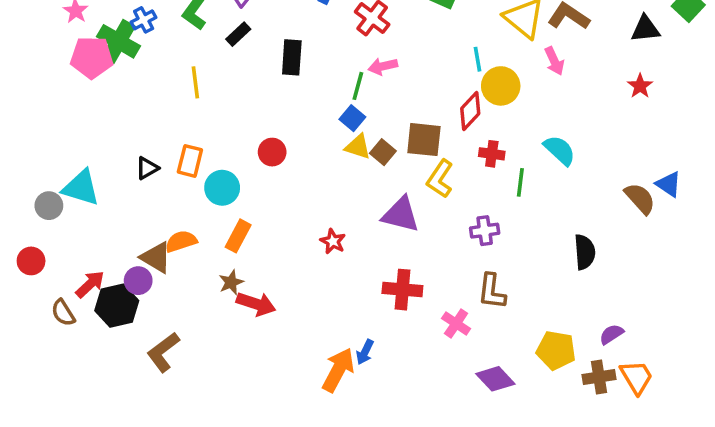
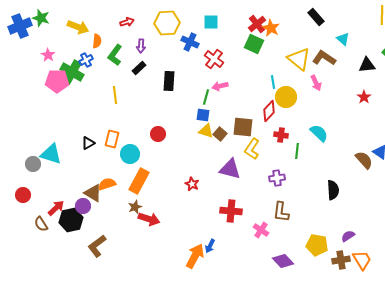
blue square: (352, 118) -> (203, 115), turned -32
orange rectangle: (238, 236) -> (139, 181), size x1.4

